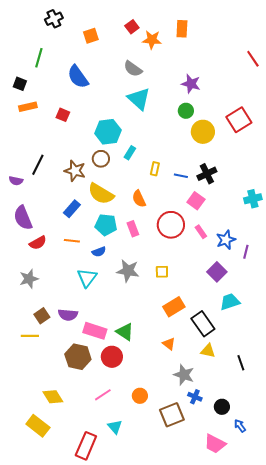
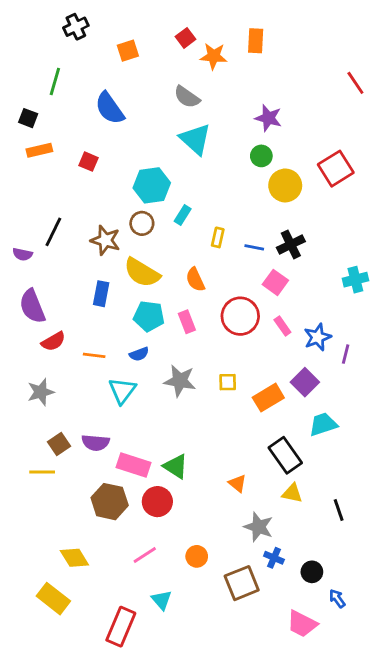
blue rectangle: (72, 209) -> (101, 294), turned -30
orange line: (72, 241) -> (94, 355), moved
orange rectangle: (174, 307) -> (268, 398), moved

